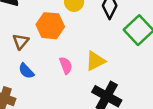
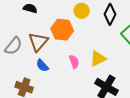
brown triangle: (21, 41) -> (38, 42), size x1.5

